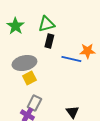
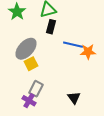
orange star: (87, 51) -> (88, 52), moved
gray ellipse: (24, 63) -> (26, 49), turned -35

